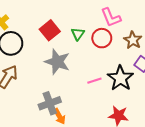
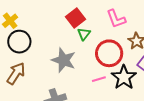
red square: (50, 30) -> (75, 18), moved
red circle: (102, 38) -> (109, 53), moved, size x1.4

